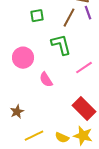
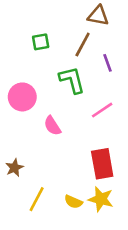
purple line: (88, 13) -> (107, 63), moved
red rectangle: (84, 109) -> (102, 164), turned 35
yellow line: (34, 136) -> (37, 199), turned -36

